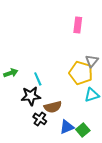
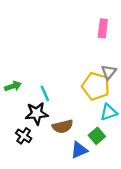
pink rectangle: (78, 25) -> (103, 28), moved
black cross: (40, 119) -> (24, 136), moved
green square: (83, 130) -> (97, 136), moved

